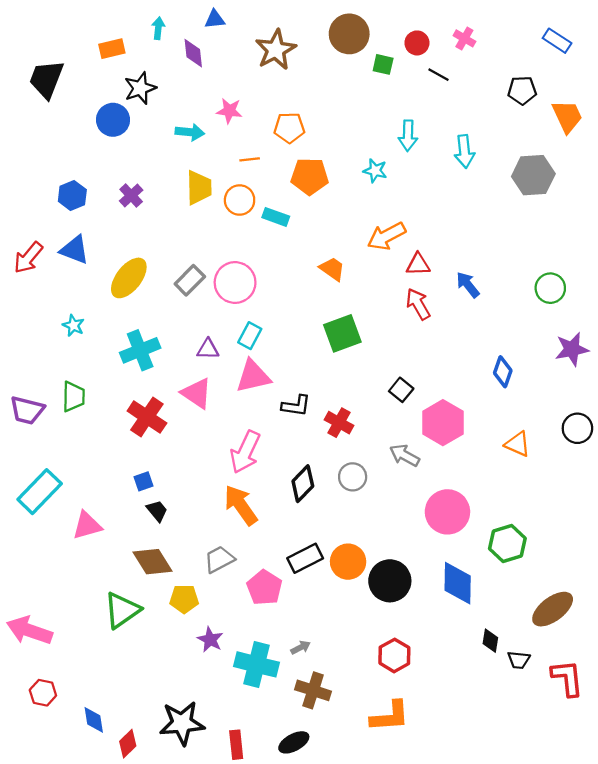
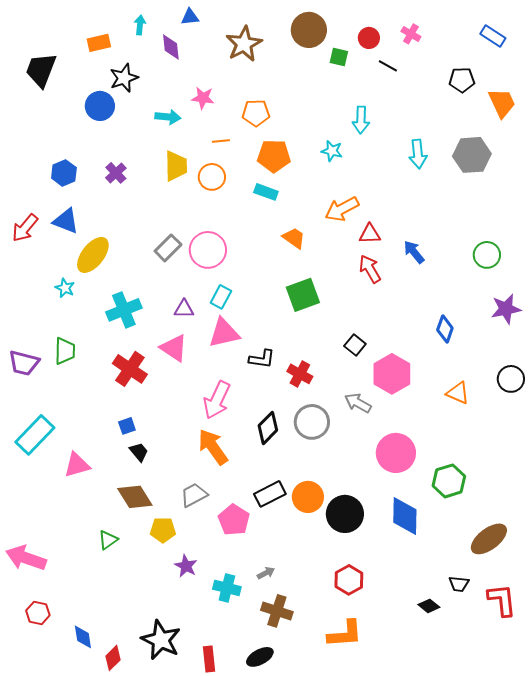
cyan arrow: (464, 151) -> (418, 154), moved
cyan rectangle: (276, 217) -> (266, 192), moved
yellow ellipse: (129, 278) -> (93, 255), moved
gray circle: (353, 477) -> (312, 422), size x1.4
green triangle: (122, 610) -> (108, 540), size x0.6
black diamond: (490, 641) -> (429, 606), moved, turned -60
cyan cross: (257, 664) -> (227, 588), size x0.7
black star: (182, 723) -> (161, 640), turned 30

